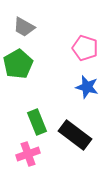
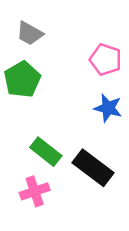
green rectangle: (37, 122) -> (46, 152), turned -30

